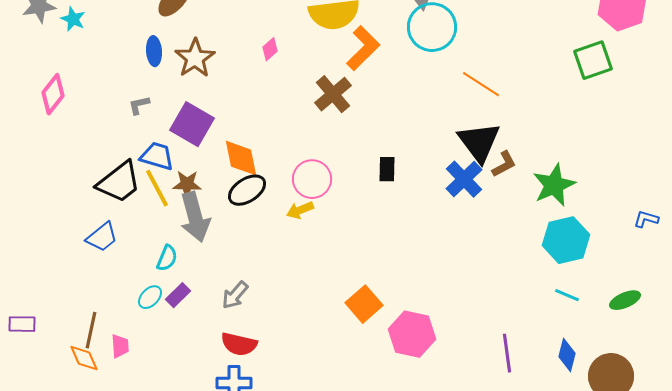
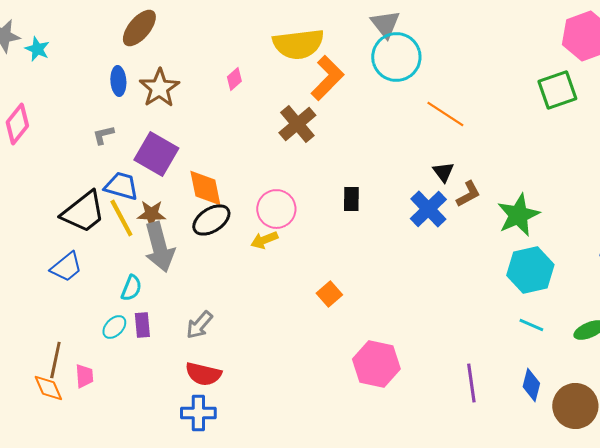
black triangle: (479, 142) -> (443, 172), size x0.5
purple rectangle: (178, 295) -> (142, 325), turned -50
orange square: (364, 304) -> (329, 294), moved, size x0.7

